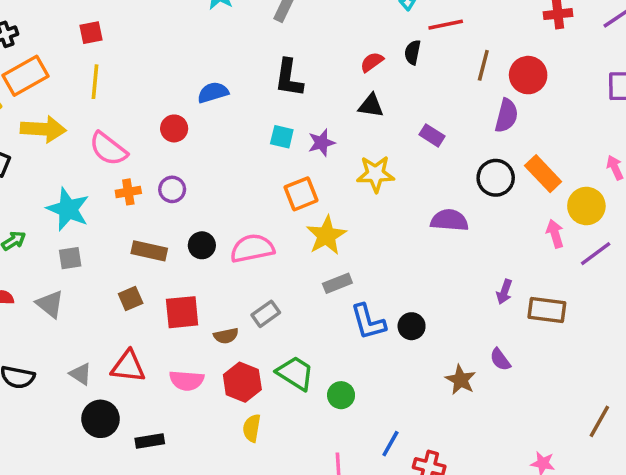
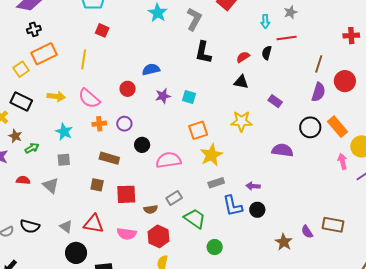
red square: (91, 33) -> (102, 30), moved, turned 32
brown line: (483, 65) -> (319, 64), moved
red circle: (528, 75) -> (345, 81), moved
black L-shape: (289, 78) -> (203, 52), moved
yellow arrow: (43, 129) -> (56, 97), moved, size x0.7
purple star: (322, 143) -> (163, 96), moved
cyan star: (68, 209) -> (64, 132), size x0.7
black circle: (202, 245) -> (142, 145), moved
purple arrow: (504, 292) -> (253, 186), moved, turned 72
brown square: (131, 299) -> (97, 185), turned 32
brown rectangle: (547, 310) -> (333, 225), moved
green trapezoid: (295, 373) -> (195, 219), moved

